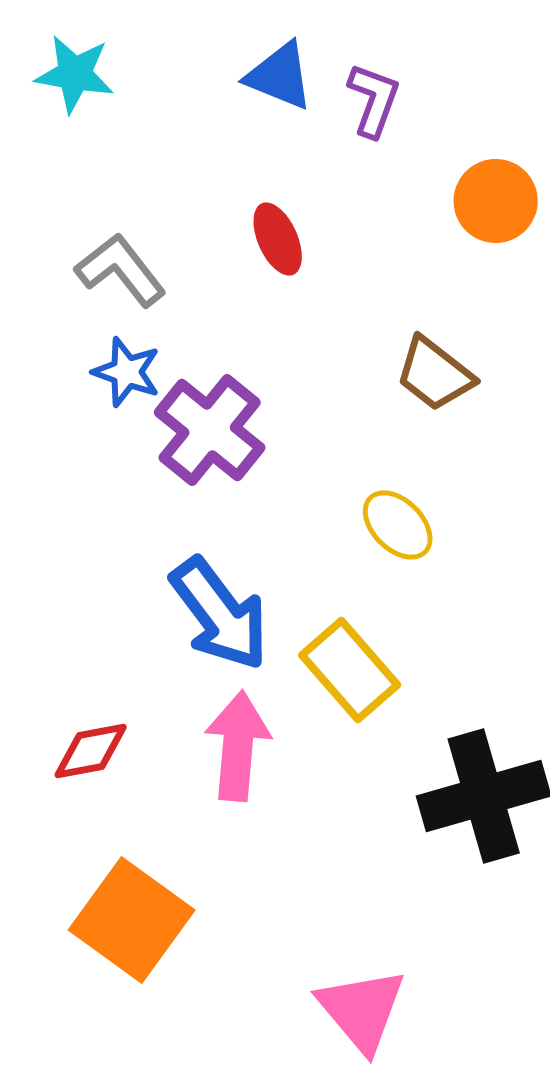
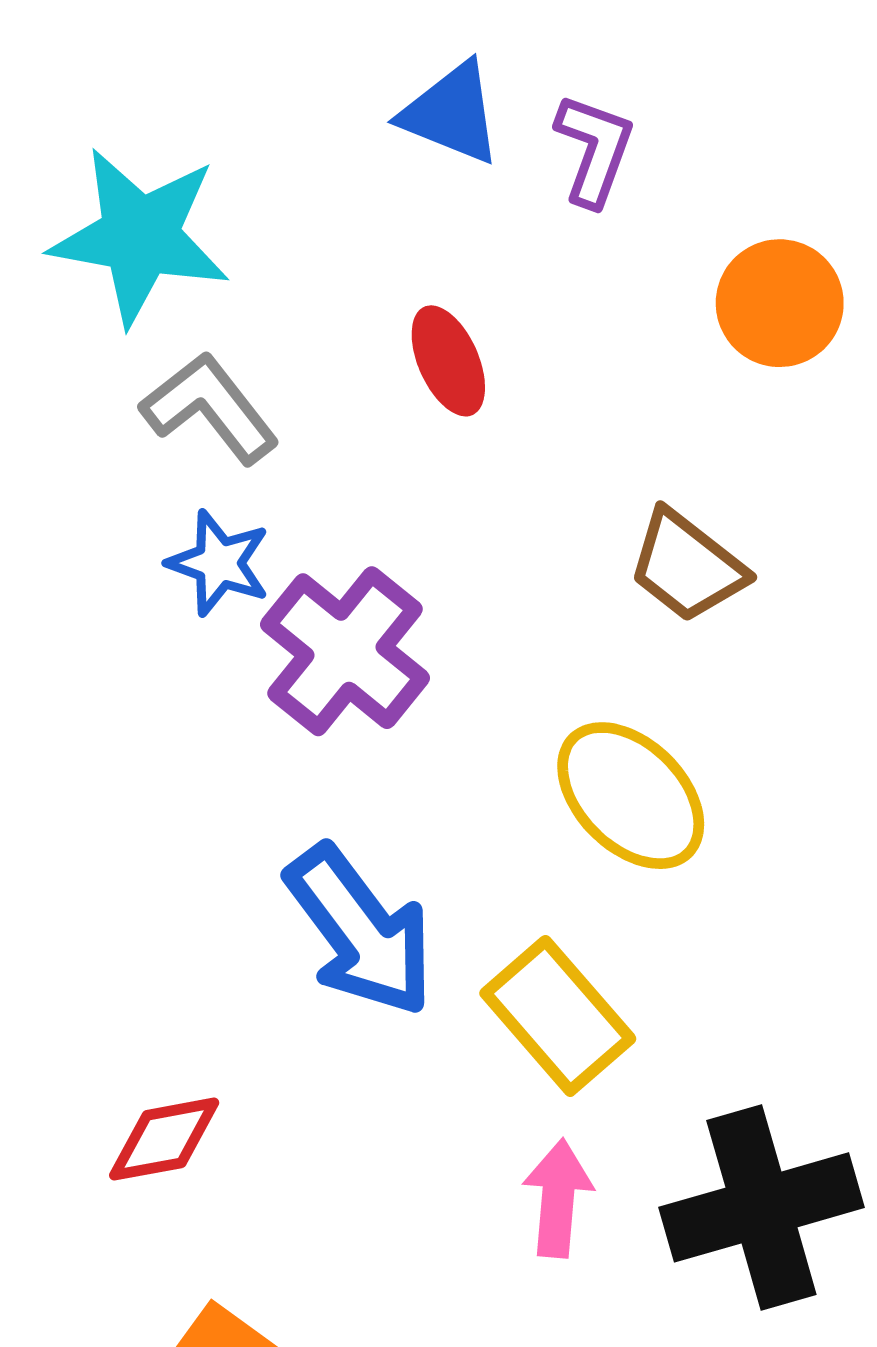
cyan star: (75, 74) -> (140, 236), moved, size x1.5
yellow ellipse: (398, 525) -> (631, 796), size x1.4
pink arrow: (238, 746) -> (558, 1198), moved, size x0.7

